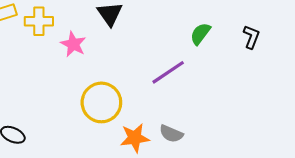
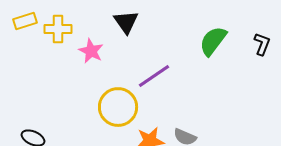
green semicircle: (200, 34) -> (213, 41), size x1.4
purple line: (168, 72) -> (154, 76), moved

